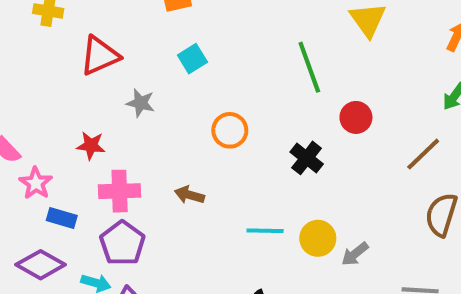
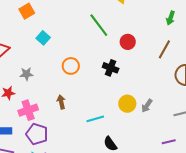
gray star: (141, 103) -> (26, 74), moved
brown arrow: (189, 195) -> (61, 102), turned 80
cyan line: (265, 231) -> (95, 119), moved

